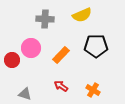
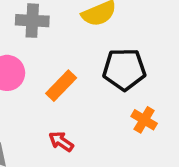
orange cross: (93, 90) -> (144, 120), moved

